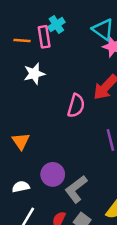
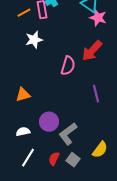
orange line: (22, 41) -> (24, 13), turned -32
orange triangle: (21, 141) -> (23, 95), turned 49

